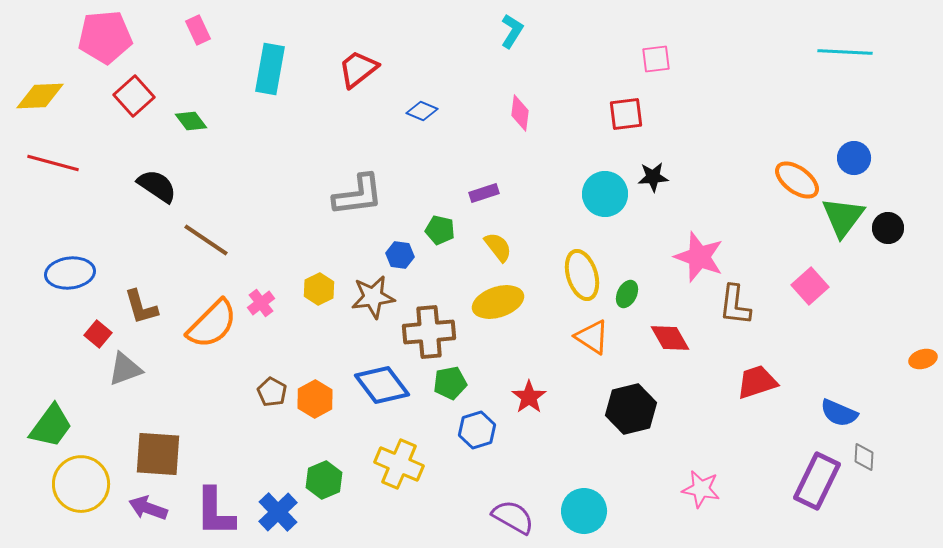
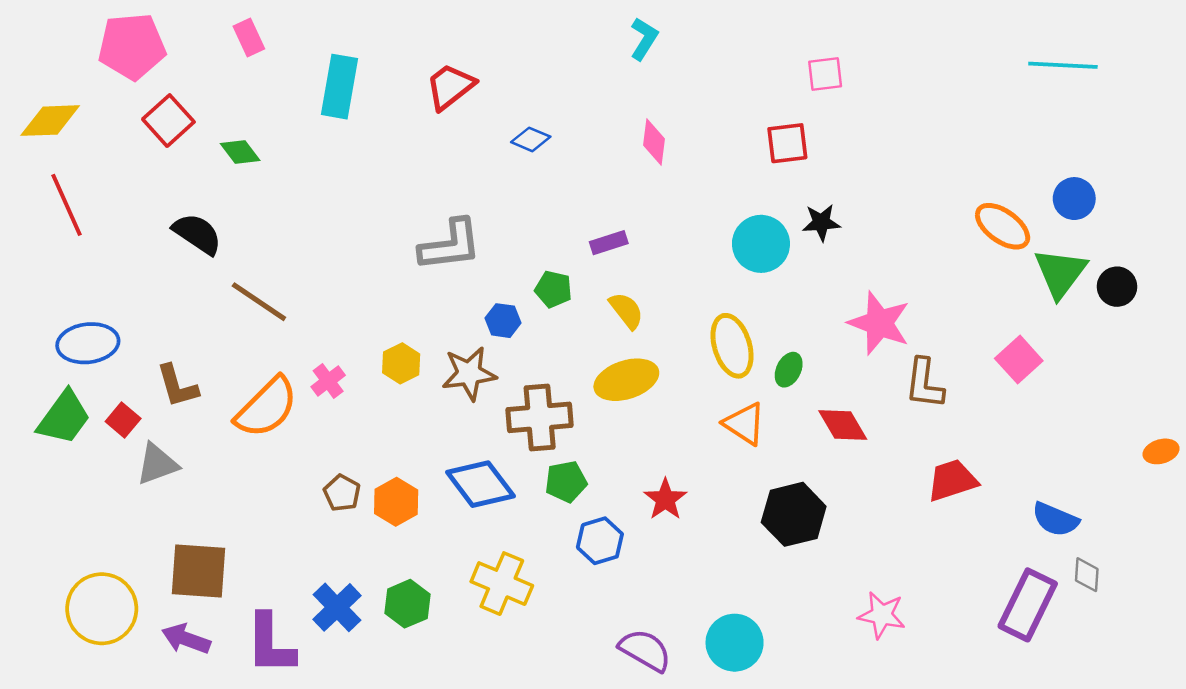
red line: (53, 163) -> (66, 205), turned 51
green trapezoid: (51, 426) -> (64, 417), moved
blue cross: (278, 512) -> (337, 607), moved

